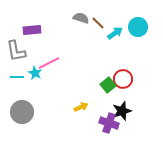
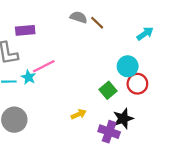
cyan circle: (138, 27) -> (128, 66), moved
cyan arrow: (115, 33) -> (145, 34), moved
red circle: (123, 79) -> (137, 84), moved

